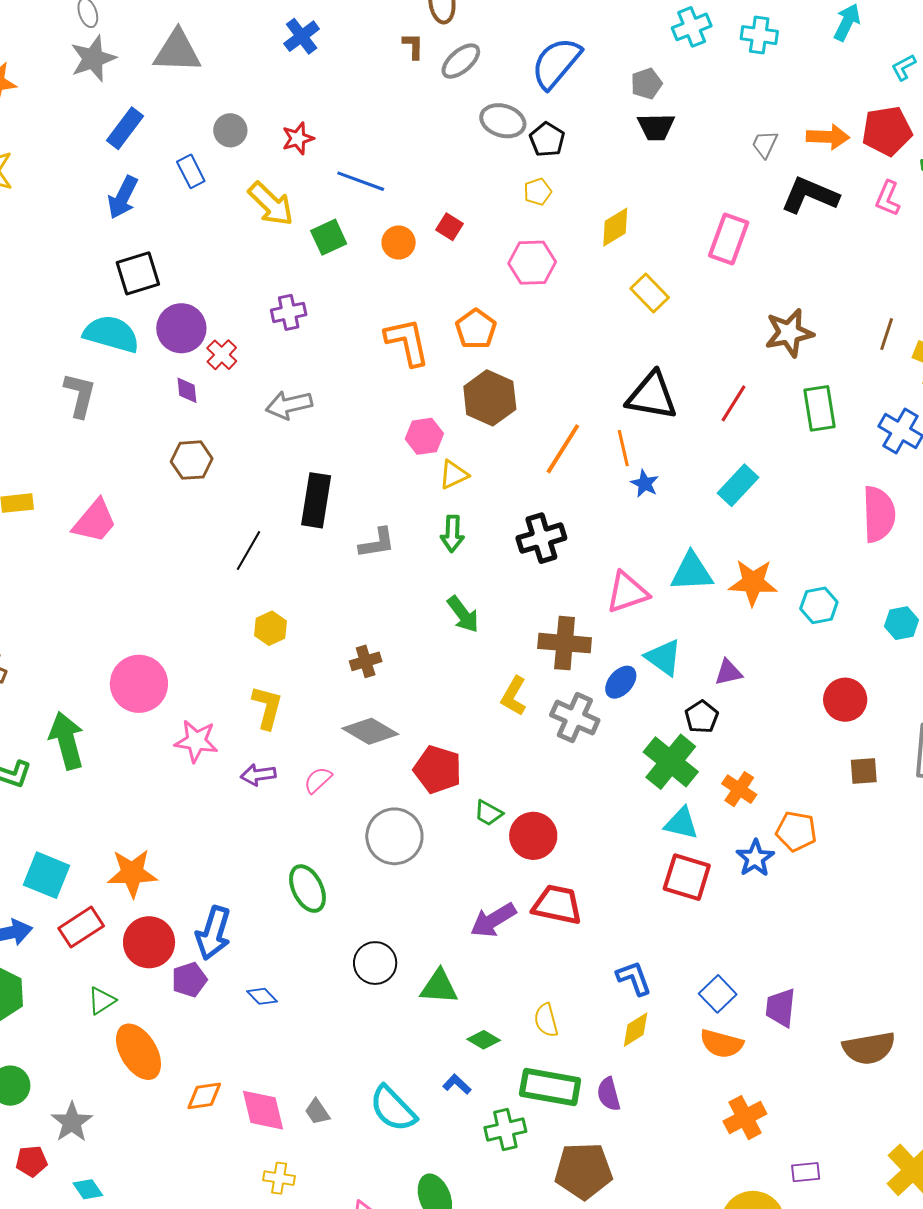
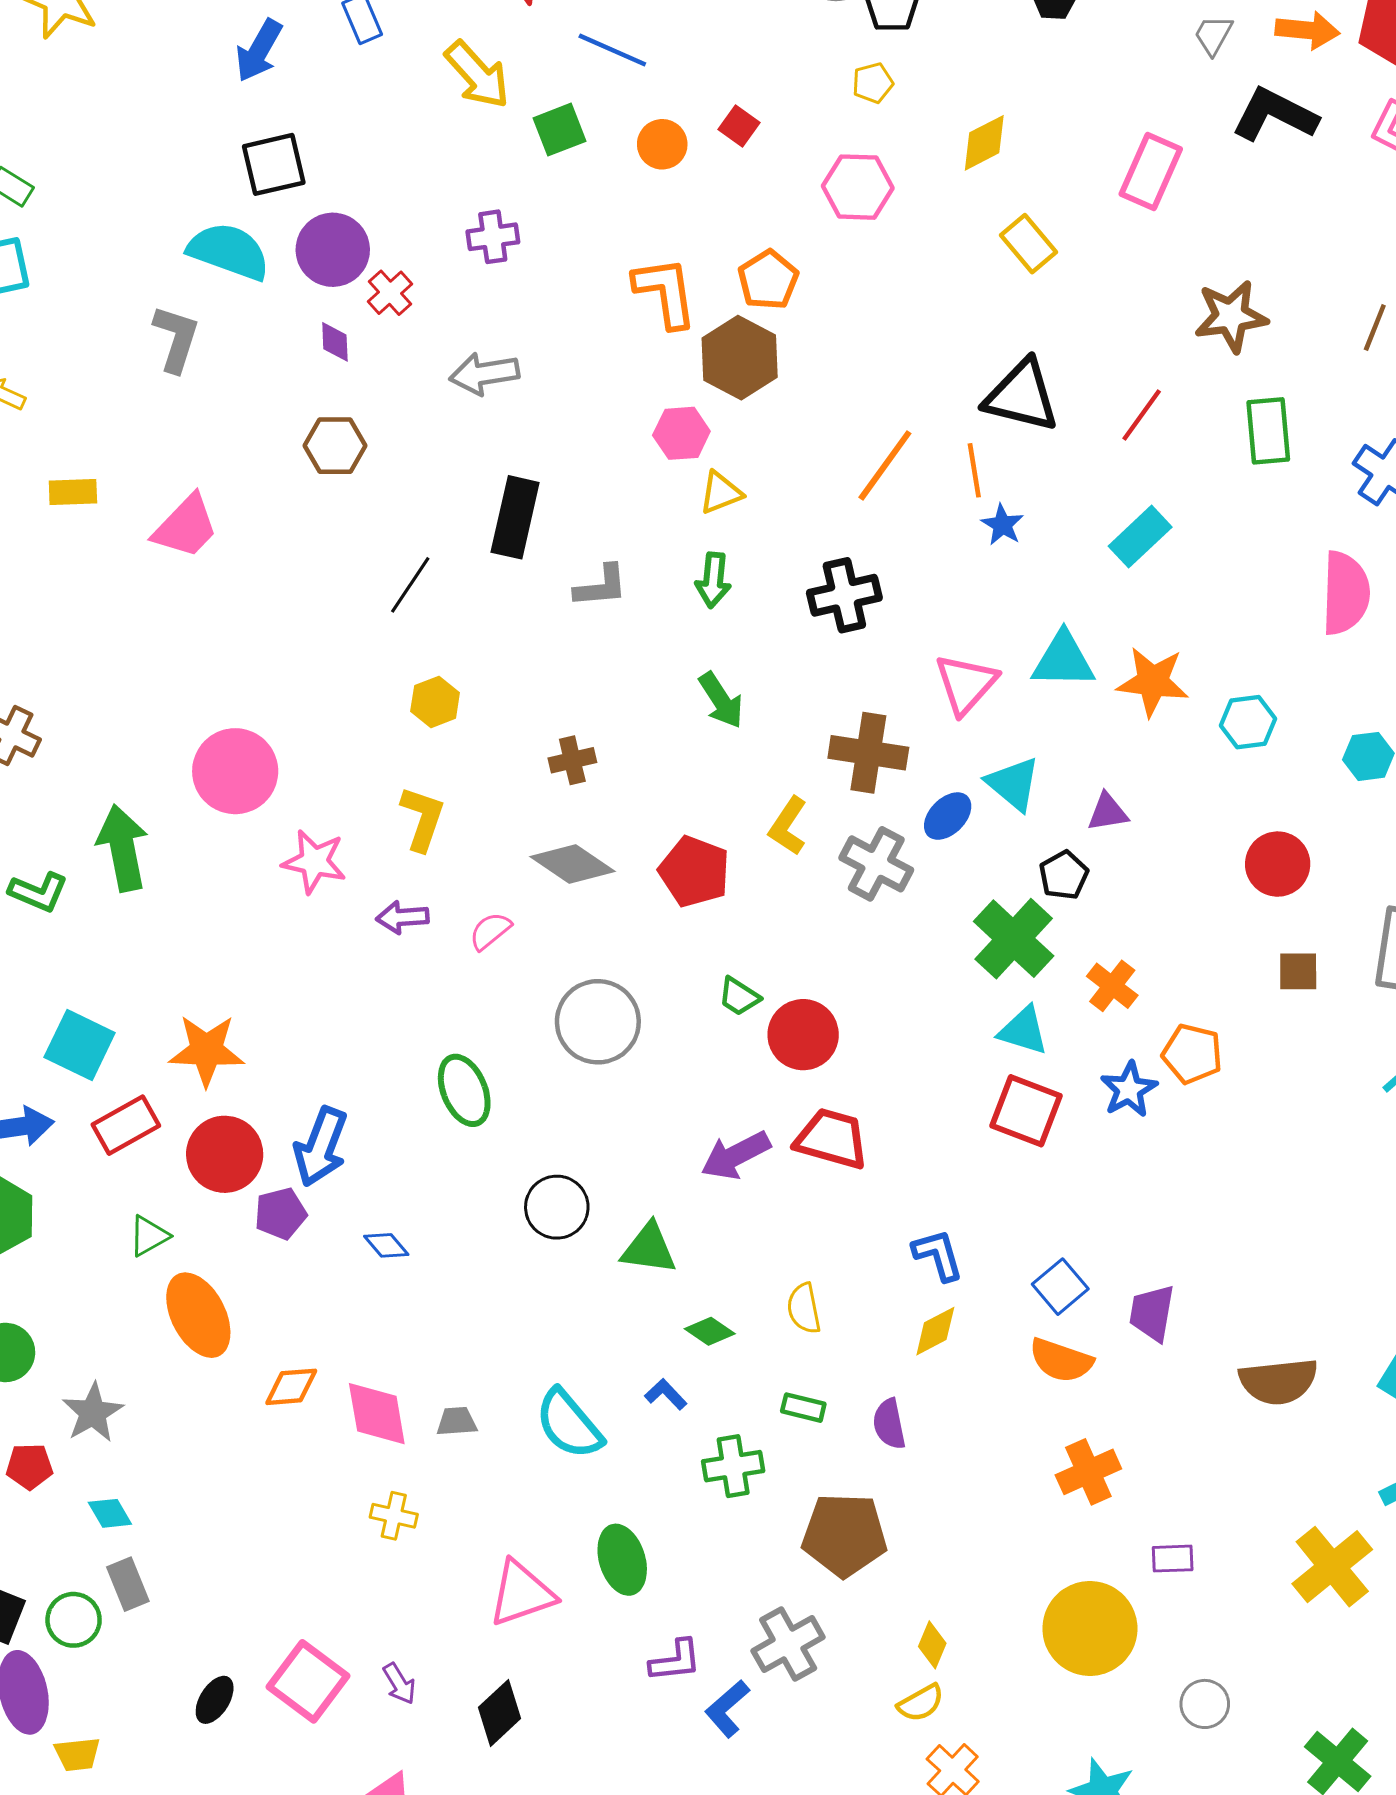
brown hexagon: (490, 398) -> (740, 358), moved
pink triangle: (627, 592) -> (966, 684), turned -33
red pentagon: (438, 769) -> (694, 872), moved
green rectangle: (550, 1087) -> (803, 1408), size x0.5
gray trapezoid: (317, 1112) -> (457, 1421), turned 116

